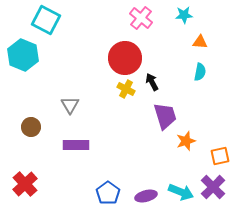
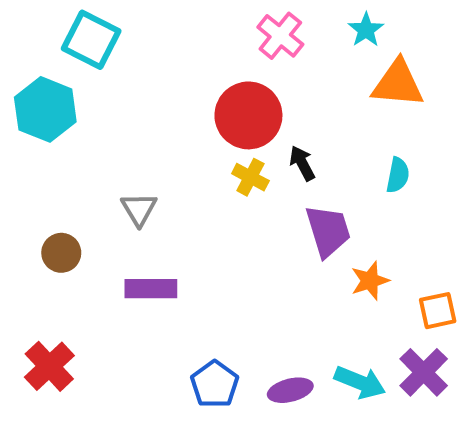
cyan star: (184, 15) -> (366, 30), turned -30
orange triangle: (200, 42) -> (398, 84), size x1.8
cyan semicircle: (200, 72) -> (398, 175), moved

